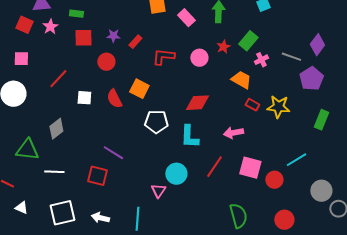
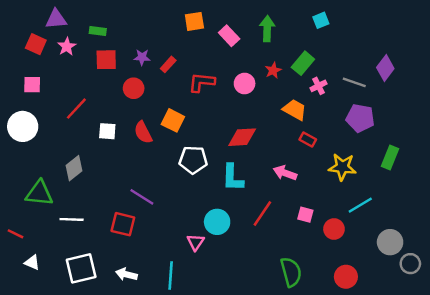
purple pentagon: (311, 79) -> (360, 118), moved, turned -30
yellow star: (278, 107) -> (342, 167), moved
pink arrow: (233, 133) -> (285, 173), turned 30
pink square: (250, 168) -> (305, 215), size x0.6

